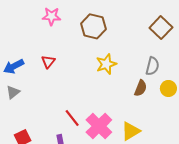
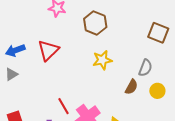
brown square: (161, 28) -> (158, 33), turned -30
red triangle: (48, 62) -> (48, 50), size x1.6

